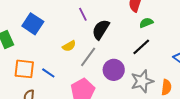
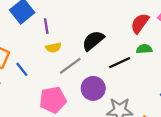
purple line: (83, 14) -> (46, 26), moved
black line: (141, 47) -> (120, 63), moved

